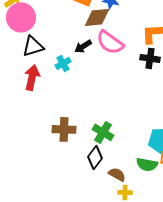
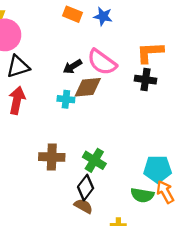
brown diamond: (97, 17) -> (88, 87), moved
cyan cross: (63, 63) -> (66, 99), moved, turned 35
brown semicircle: (117, 174) -> (83, 206), moved

